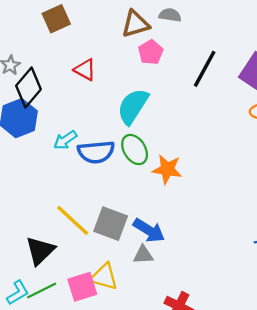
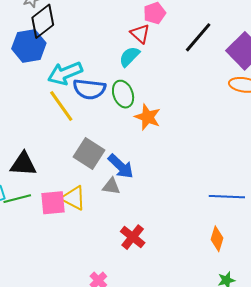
red triangle: (85, 70) -> (140, 34), moved
cyan semicircle: (133, 106) -> (129, 57), size x0.7
cyan arrow: (65, 140) -> (65, 73), size x1.6
yellow line: (73, 220) -> (61, 106), moved
black triangle: (40, 251) -> (23, 164), turned 36

